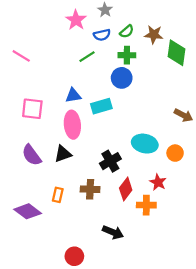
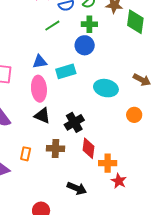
cyan ellipse: (145, 144) -> (106, 88), moved
black triangle: (63, 154) -> (42, 116), moved, turned 42
red star: (158, 182) -> (119, 181), moved
red diamond: (126, 189) -> (88, 148), turned -30

